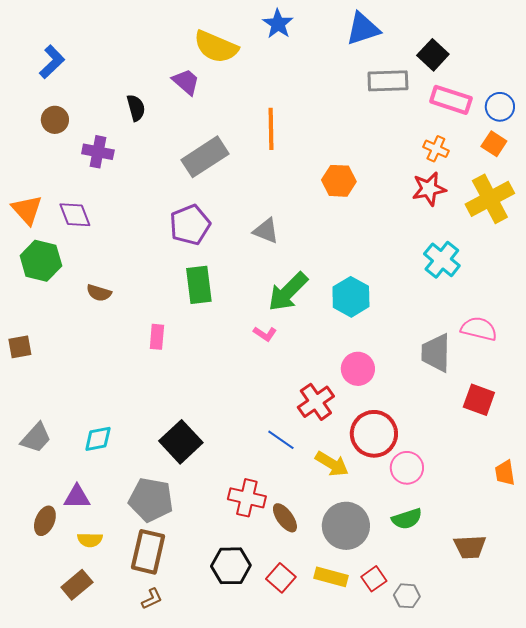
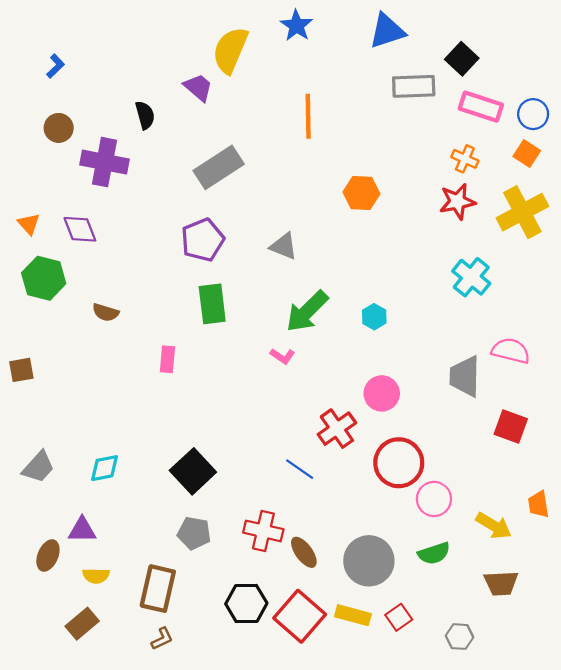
yellow semicircle: (216, 47) -> (230, 50), turned 90
blue L-shape: (52, 62) -> (55, 66), size x0.7
orange line: (271, 129) -> (308, 116), moved
purple cross: (98, 152) -> (104, 162), size x1.4
orange triangle: (27, 210) -> (29, 224), size x0.7
cyan hexagon: (351, 297) -> (374, 317), size x0.6
yellow arrow: (332, 464) -> (494, 526), moved
gray pentagon: (151, 500) -> (194, 533), moved, size x0.7
red square: (281, 578) -> (300, 616), size x1.6
gray hexagon: (407, 596) -> (460, 637), moved

